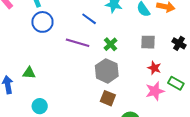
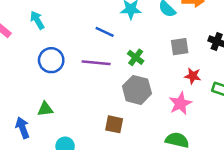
blue circle: (42, 22) -> (51, 60), moved
pink star: (155, 91) -> (180, 103), moved
brown square: (108, 98) -> (114, 124), moved

